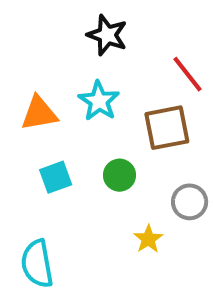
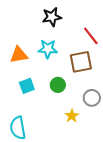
black star: (107, 35) -> (52, 17), turned -30
cyan star: (99, 101) -> (48, 49), turned -30

